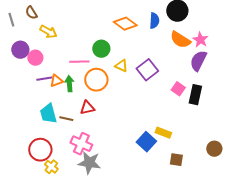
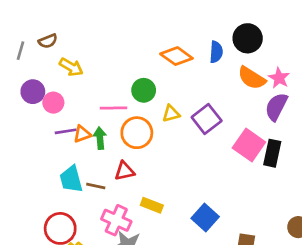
brown semicircle: (31, 13) -> (48, 41), turned -80
gray line: (11, 20) -> (21, 51), turned 32
yellow triangle: (121, 66) -> (171, 114), turned -40
pink square: (178, 89) -> (249, 145), size x1.6
yellow rectangle: (163, 133) -> (152, 205), moved

